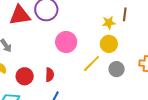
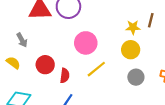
yellow line: (91, 64) -> (96, 69), moved
red circle: (25, 76) -> (45, 65), moved

